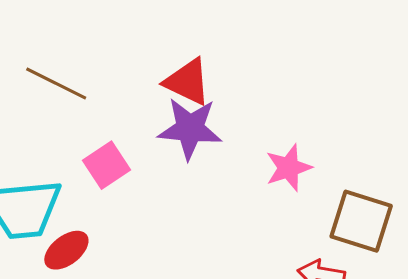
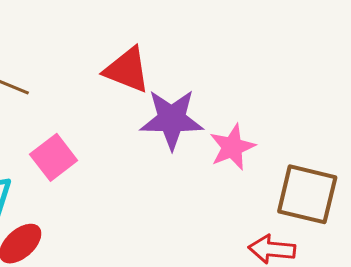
purple star: (190, 129) -> (172, 119), moved

